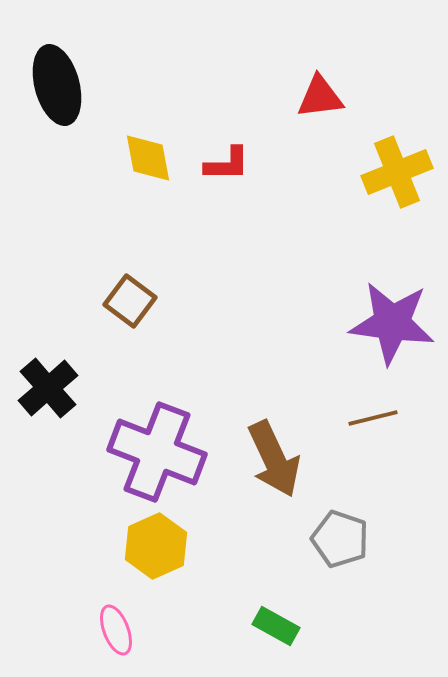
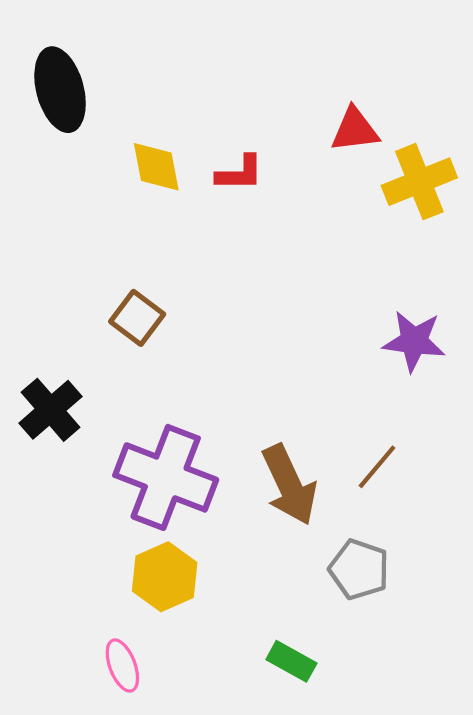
red triangle: (320, 97) -> (355, 130), moved
purple star: (392, 323) -> (414, 341), size x0.7
brown line: (373, 418) -> (377, 467), moved, turned -36

